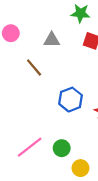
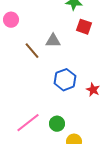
gray triangle: (52, 40) -> (53, 41), moved

